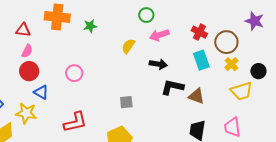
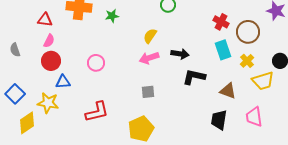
pink arrow: (159, 35) -> (149, 58), moved
yellow cross: (231, 64) -> (247, 61), moved
blue triangle: (41, 92) -> (63, 82), turned -35
brown triangle: (196, 96) -> (228, 91), moved

